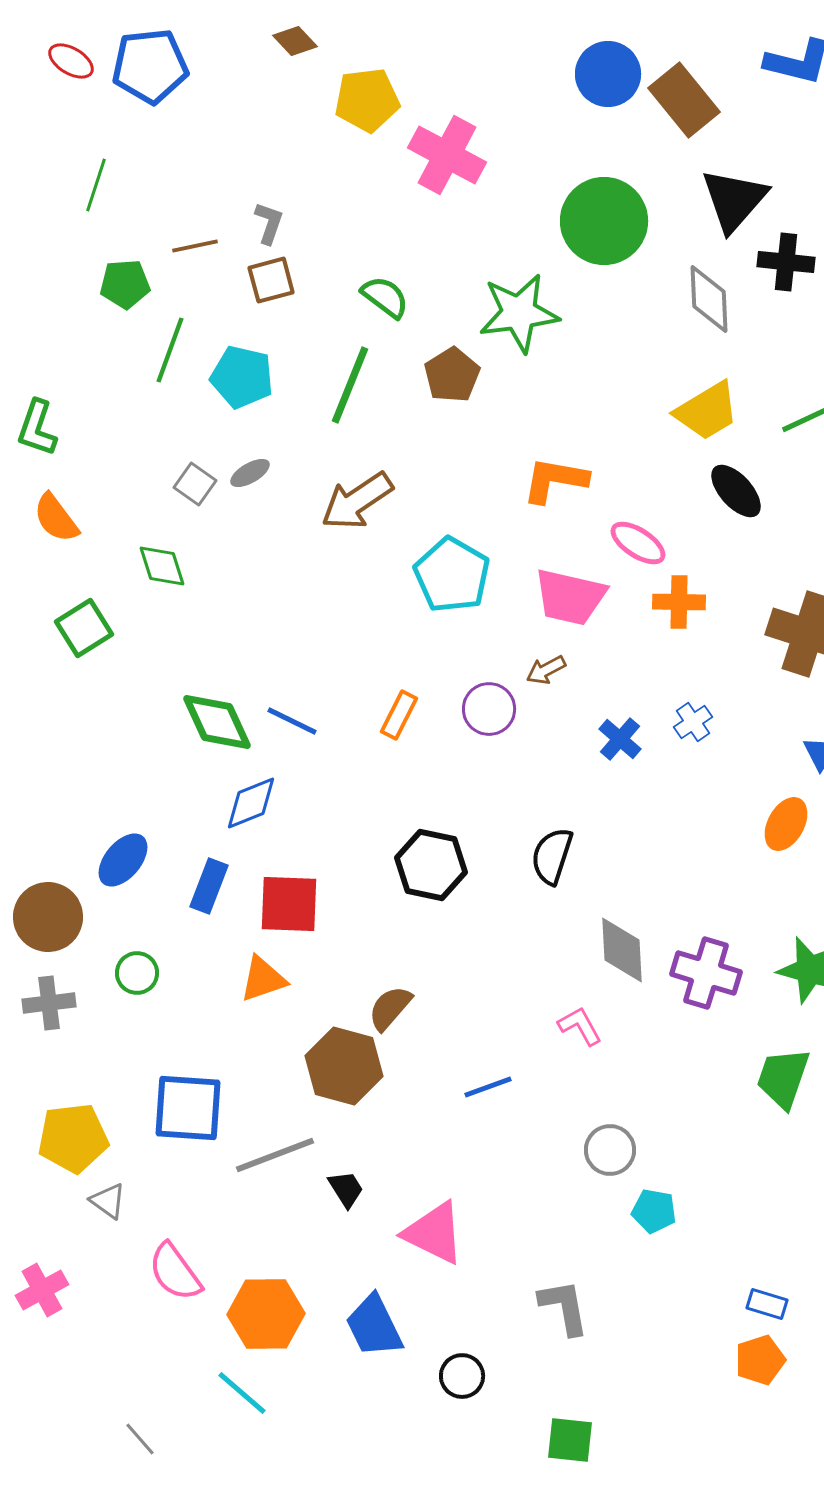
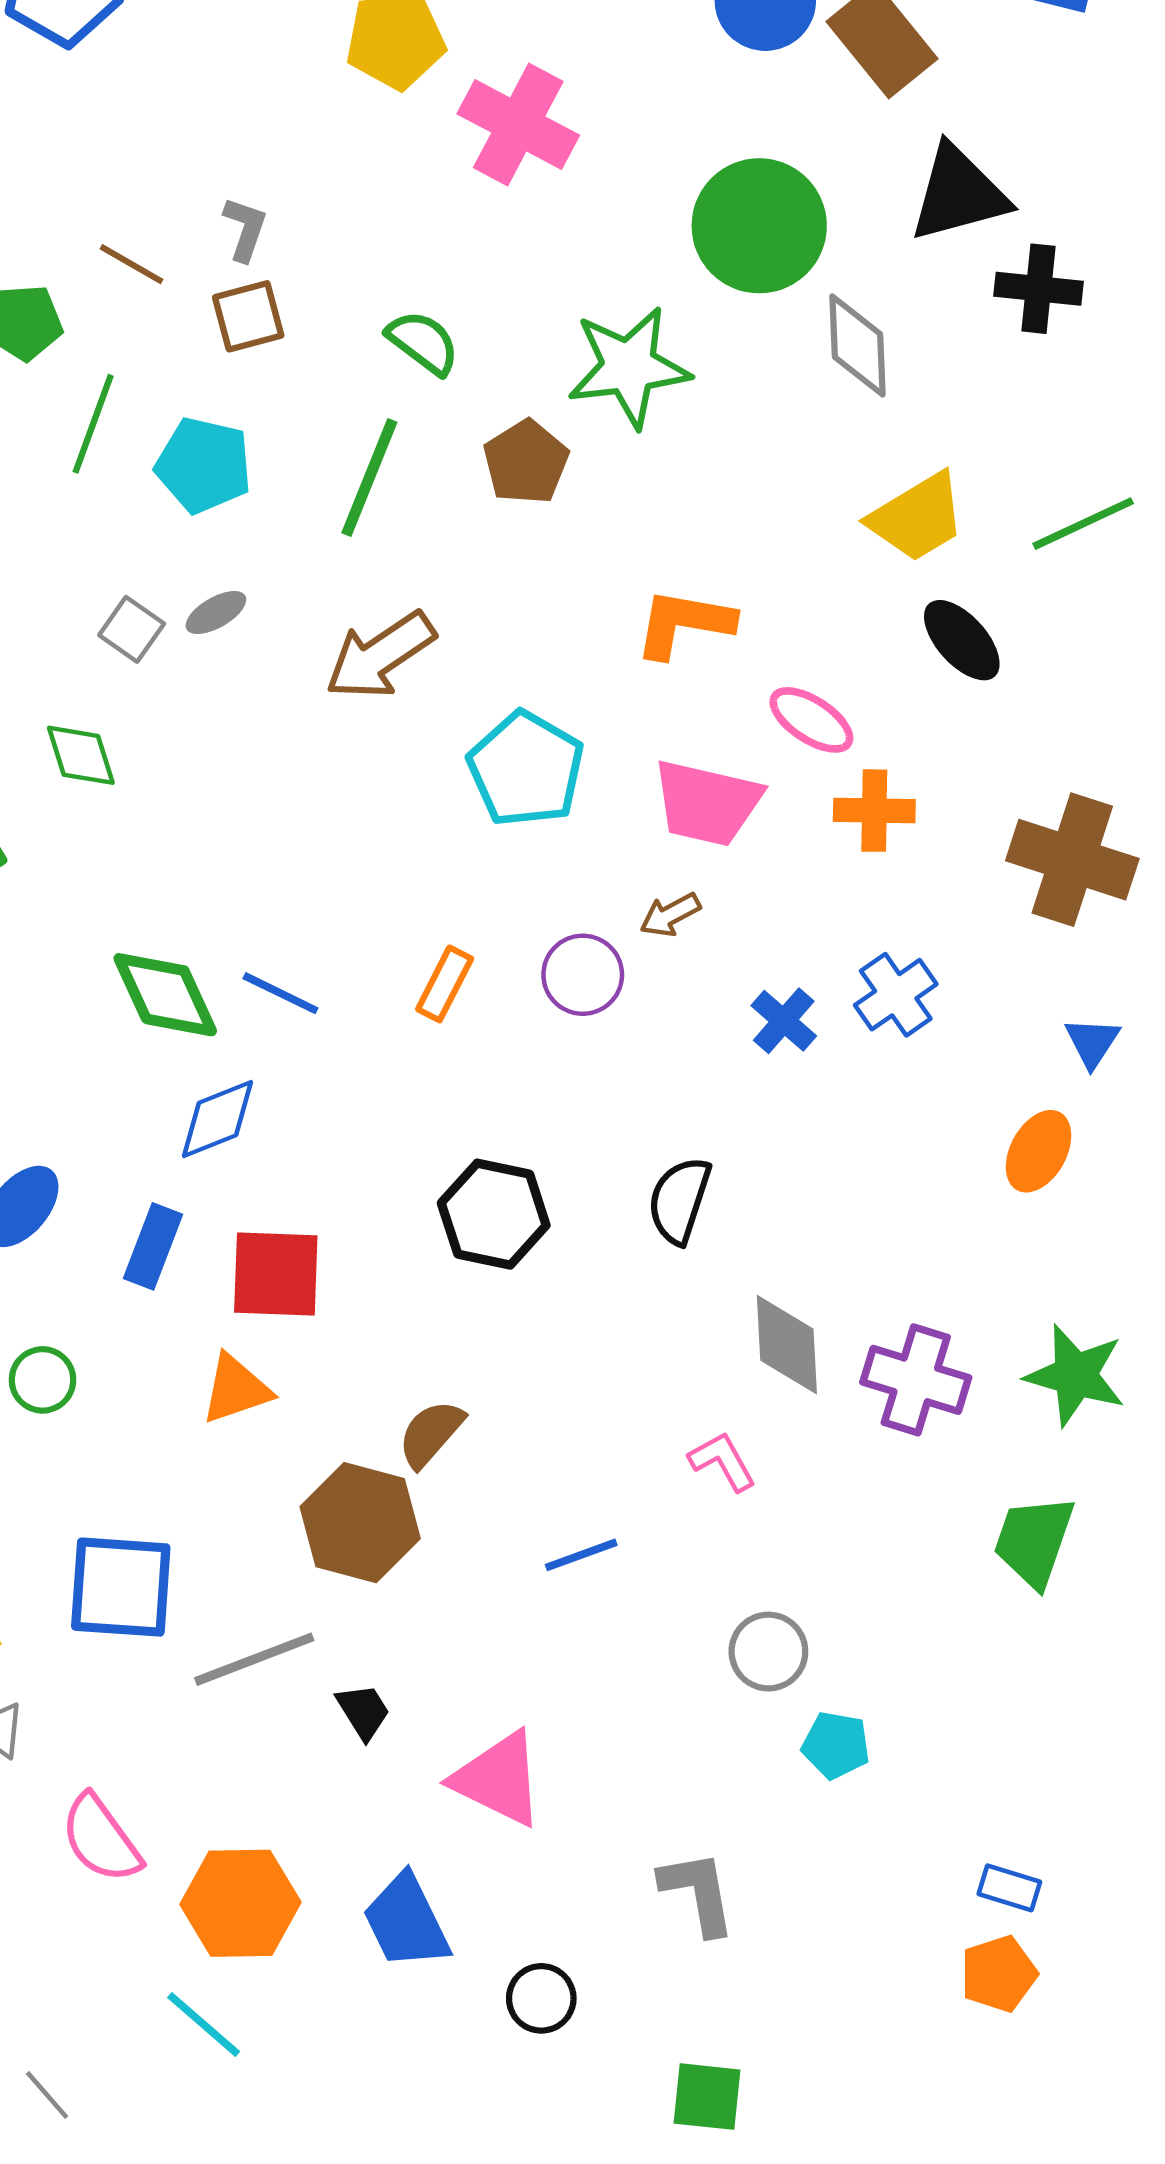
black triangle: (734, 200) -> (959, 194), turned 34
brown line: (195, 246) -> (132, 264), turned 42
gray diamond: (709, 299) -> (857, 345), moved
blue cross: (693, 722) -> (896, 995), size x1.4

